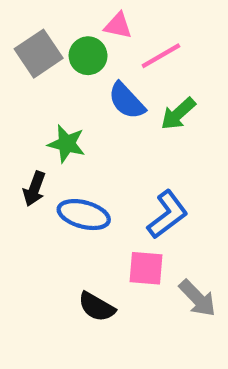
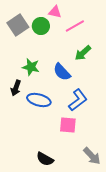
blue semicircle: (127, 101) -> (62, 72), moved
gray arrow: (197, 298) -> (92, 156), moved
black semicircle: (97, 307) -> (45, 159), moved

